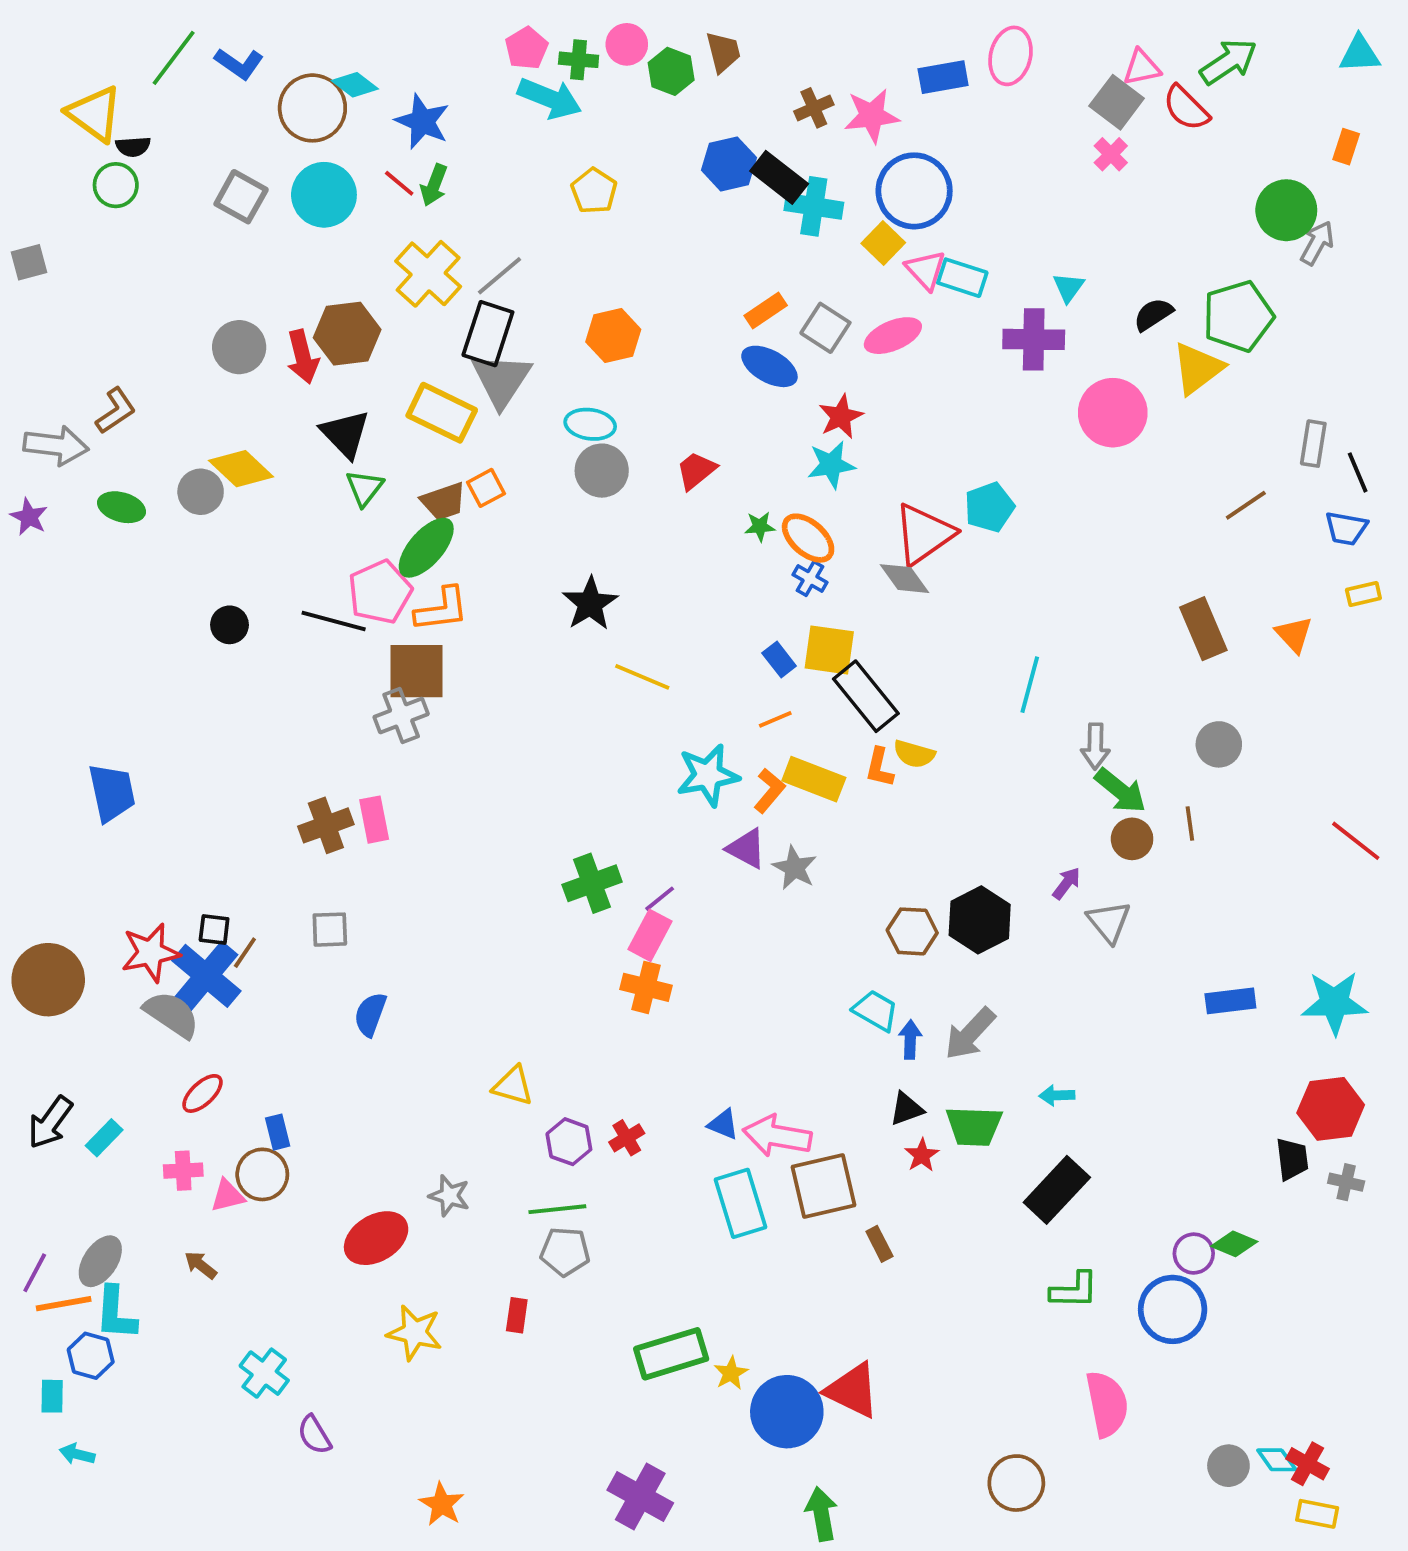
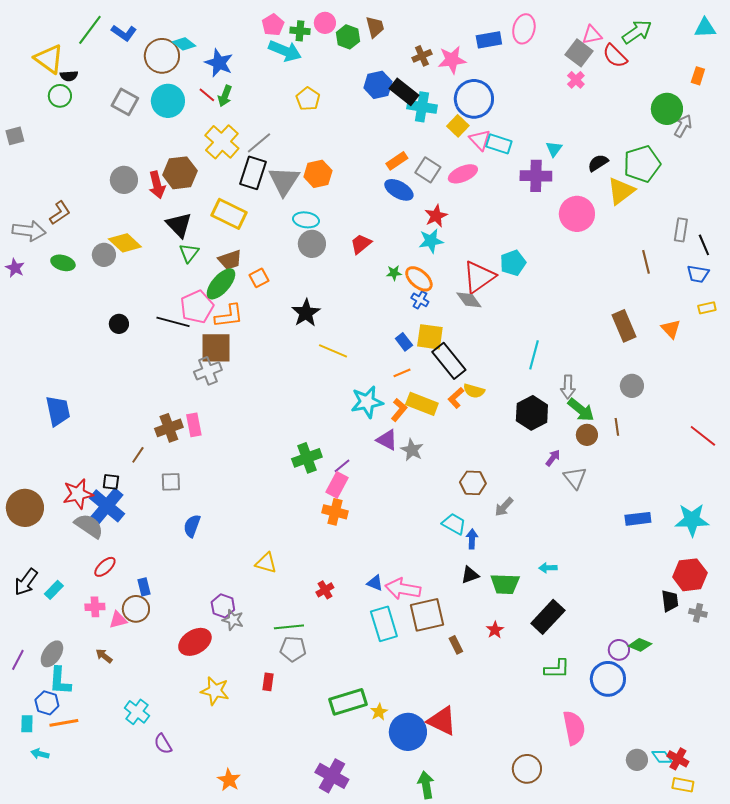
gray triangle: (501, 380) -> (284, 181), moved
orange square: (486, 488) -> (259, 278), moved
brown line: (1246, 505) -> (646, 262), turned -70
orange L-shape: (879, 768) -> (456, 398), turned 35
black hexagon: (980, 920) -> (532, 413), moved
brown line: (245, 953) -> (138, 455), moved
gray arrow: (970, 1034) -> (504, 507), moved, size x0.7
purple hexagon: (569, 1142) -> (223, 606), moved
red star: (922, 1155) -> (495, 630), moved
orange line: (64, 1304) -> (64, 723), moved

